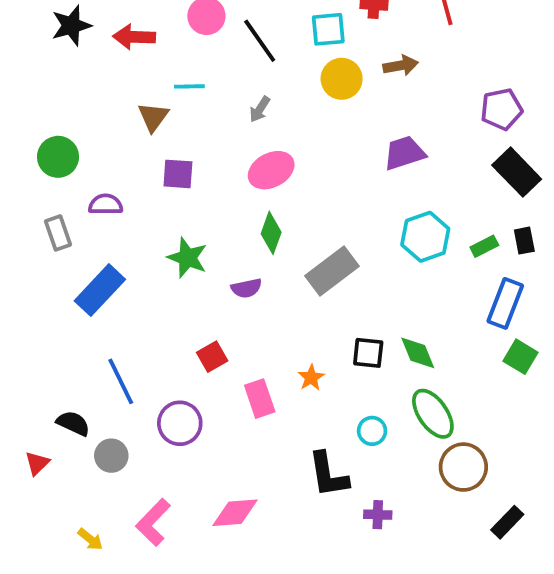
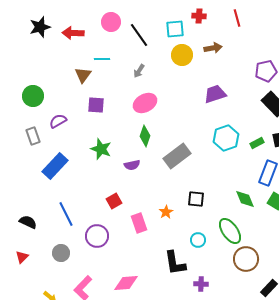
purple semicircle: (106, 204) -> (58, 121), turned -30
green diamond: (418, 353) -> (245, 199), moved
black semicircle: (73, 423) -> (28, 222), moved

